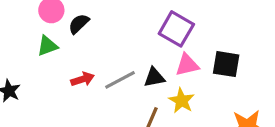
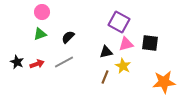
black semicircle: (79, 24) -> (68, 37), moved
red arrow: (83, 79) -> (37, 64), moved
gray line: (120, 80) -> (64, 62), moved

